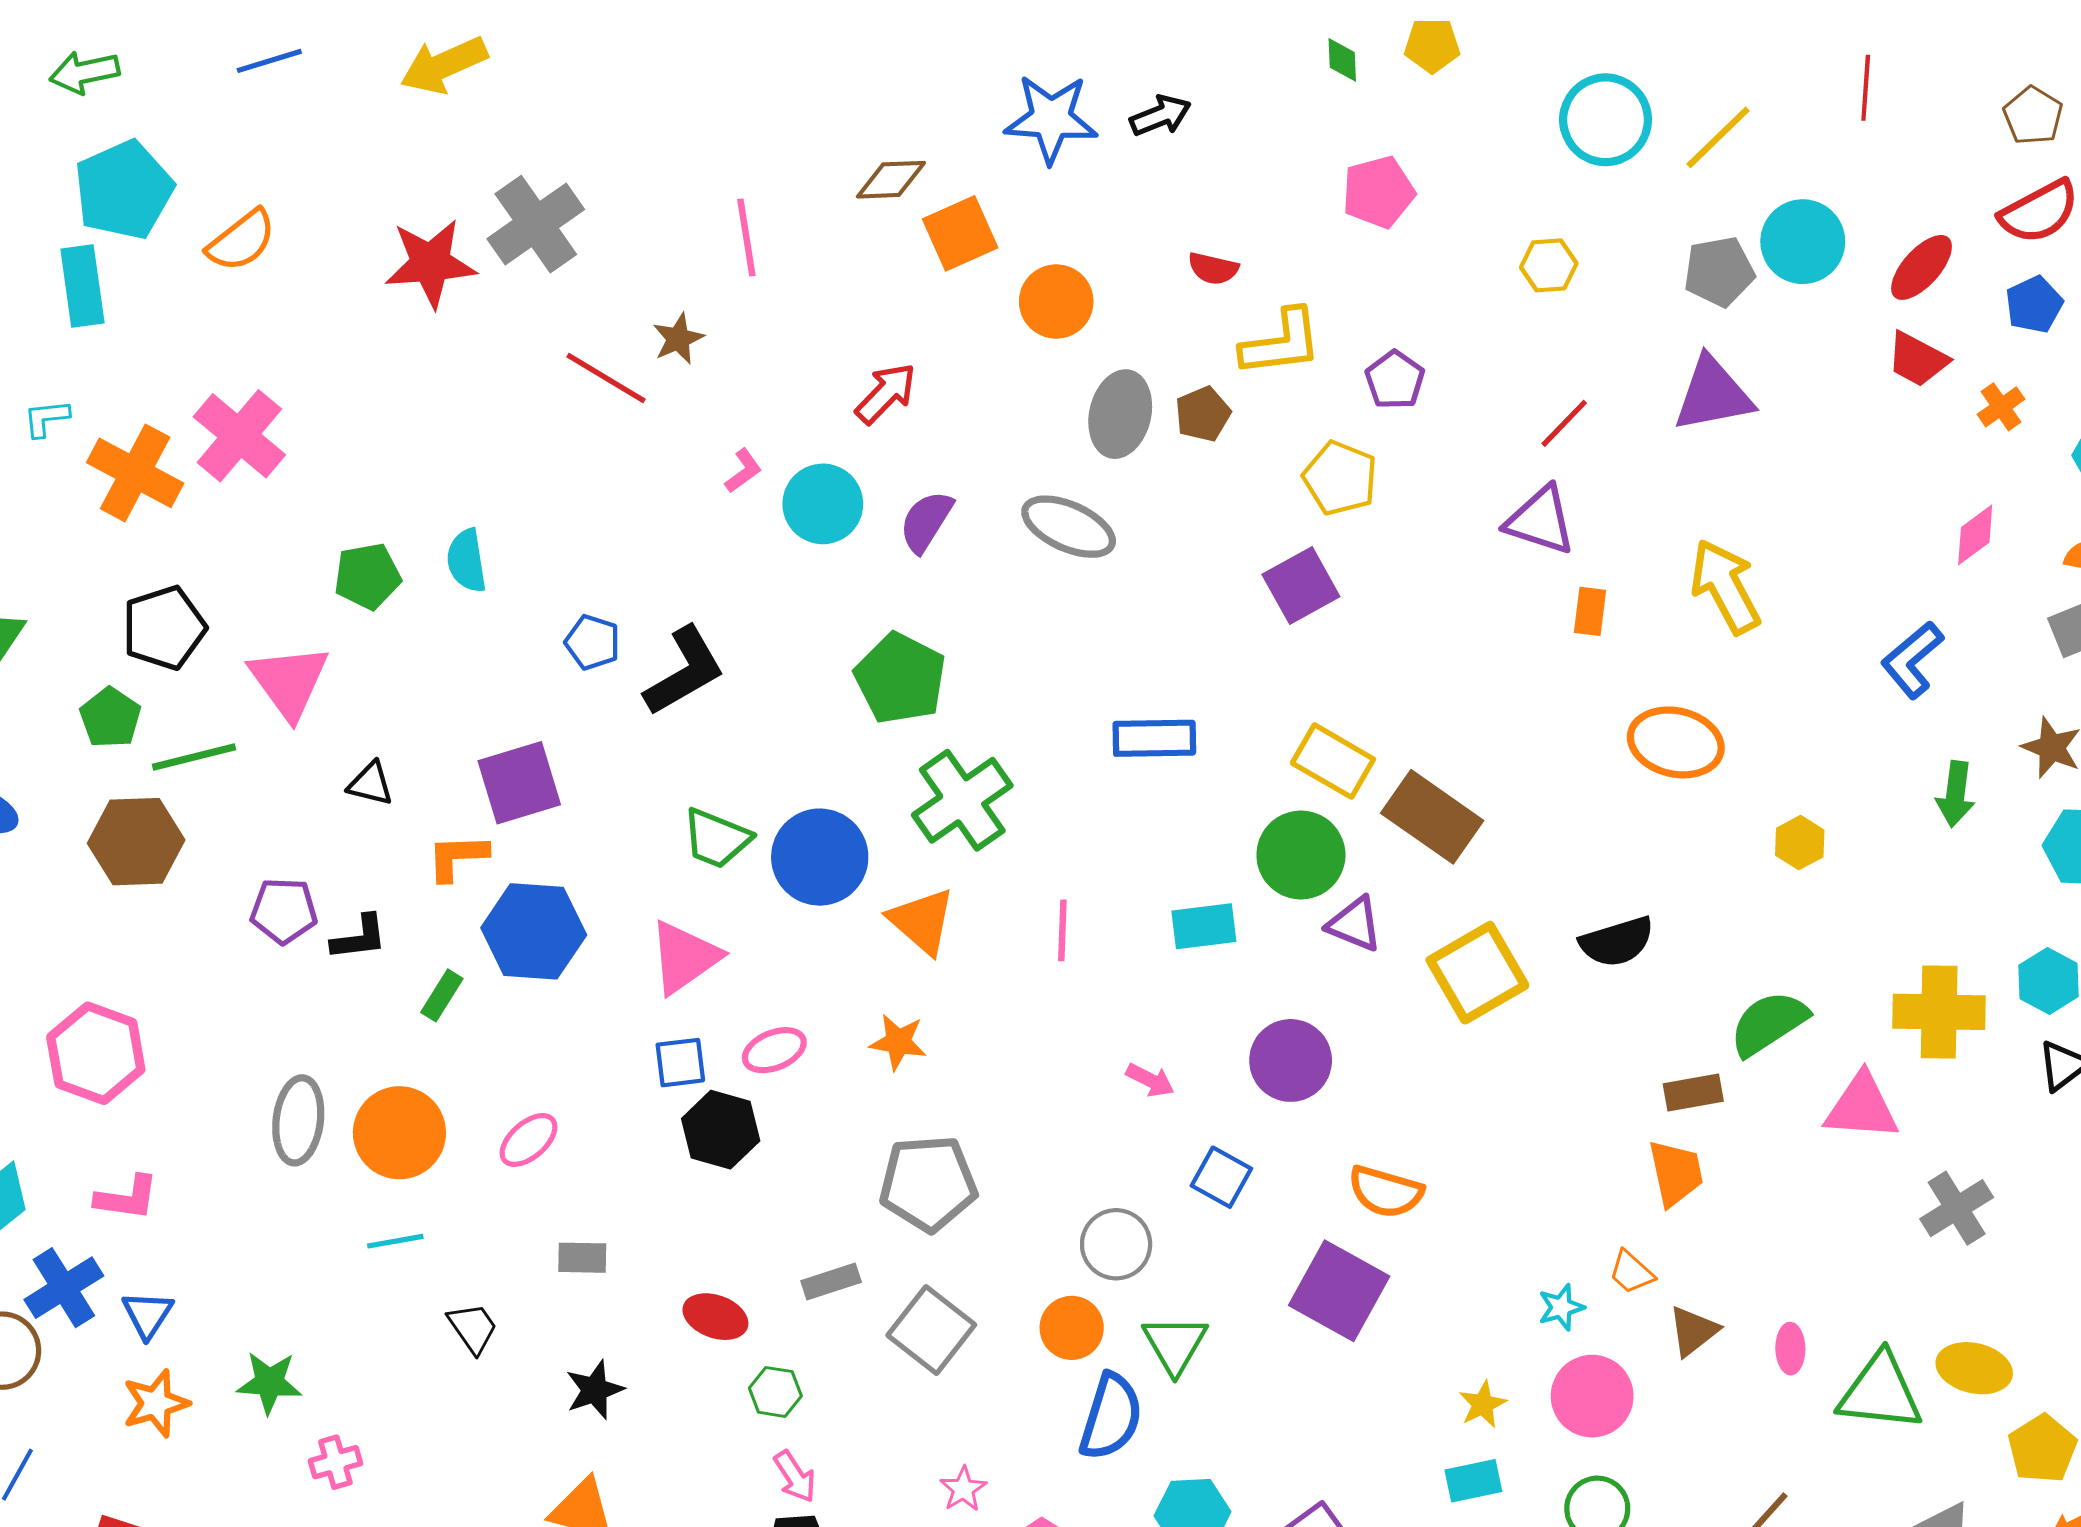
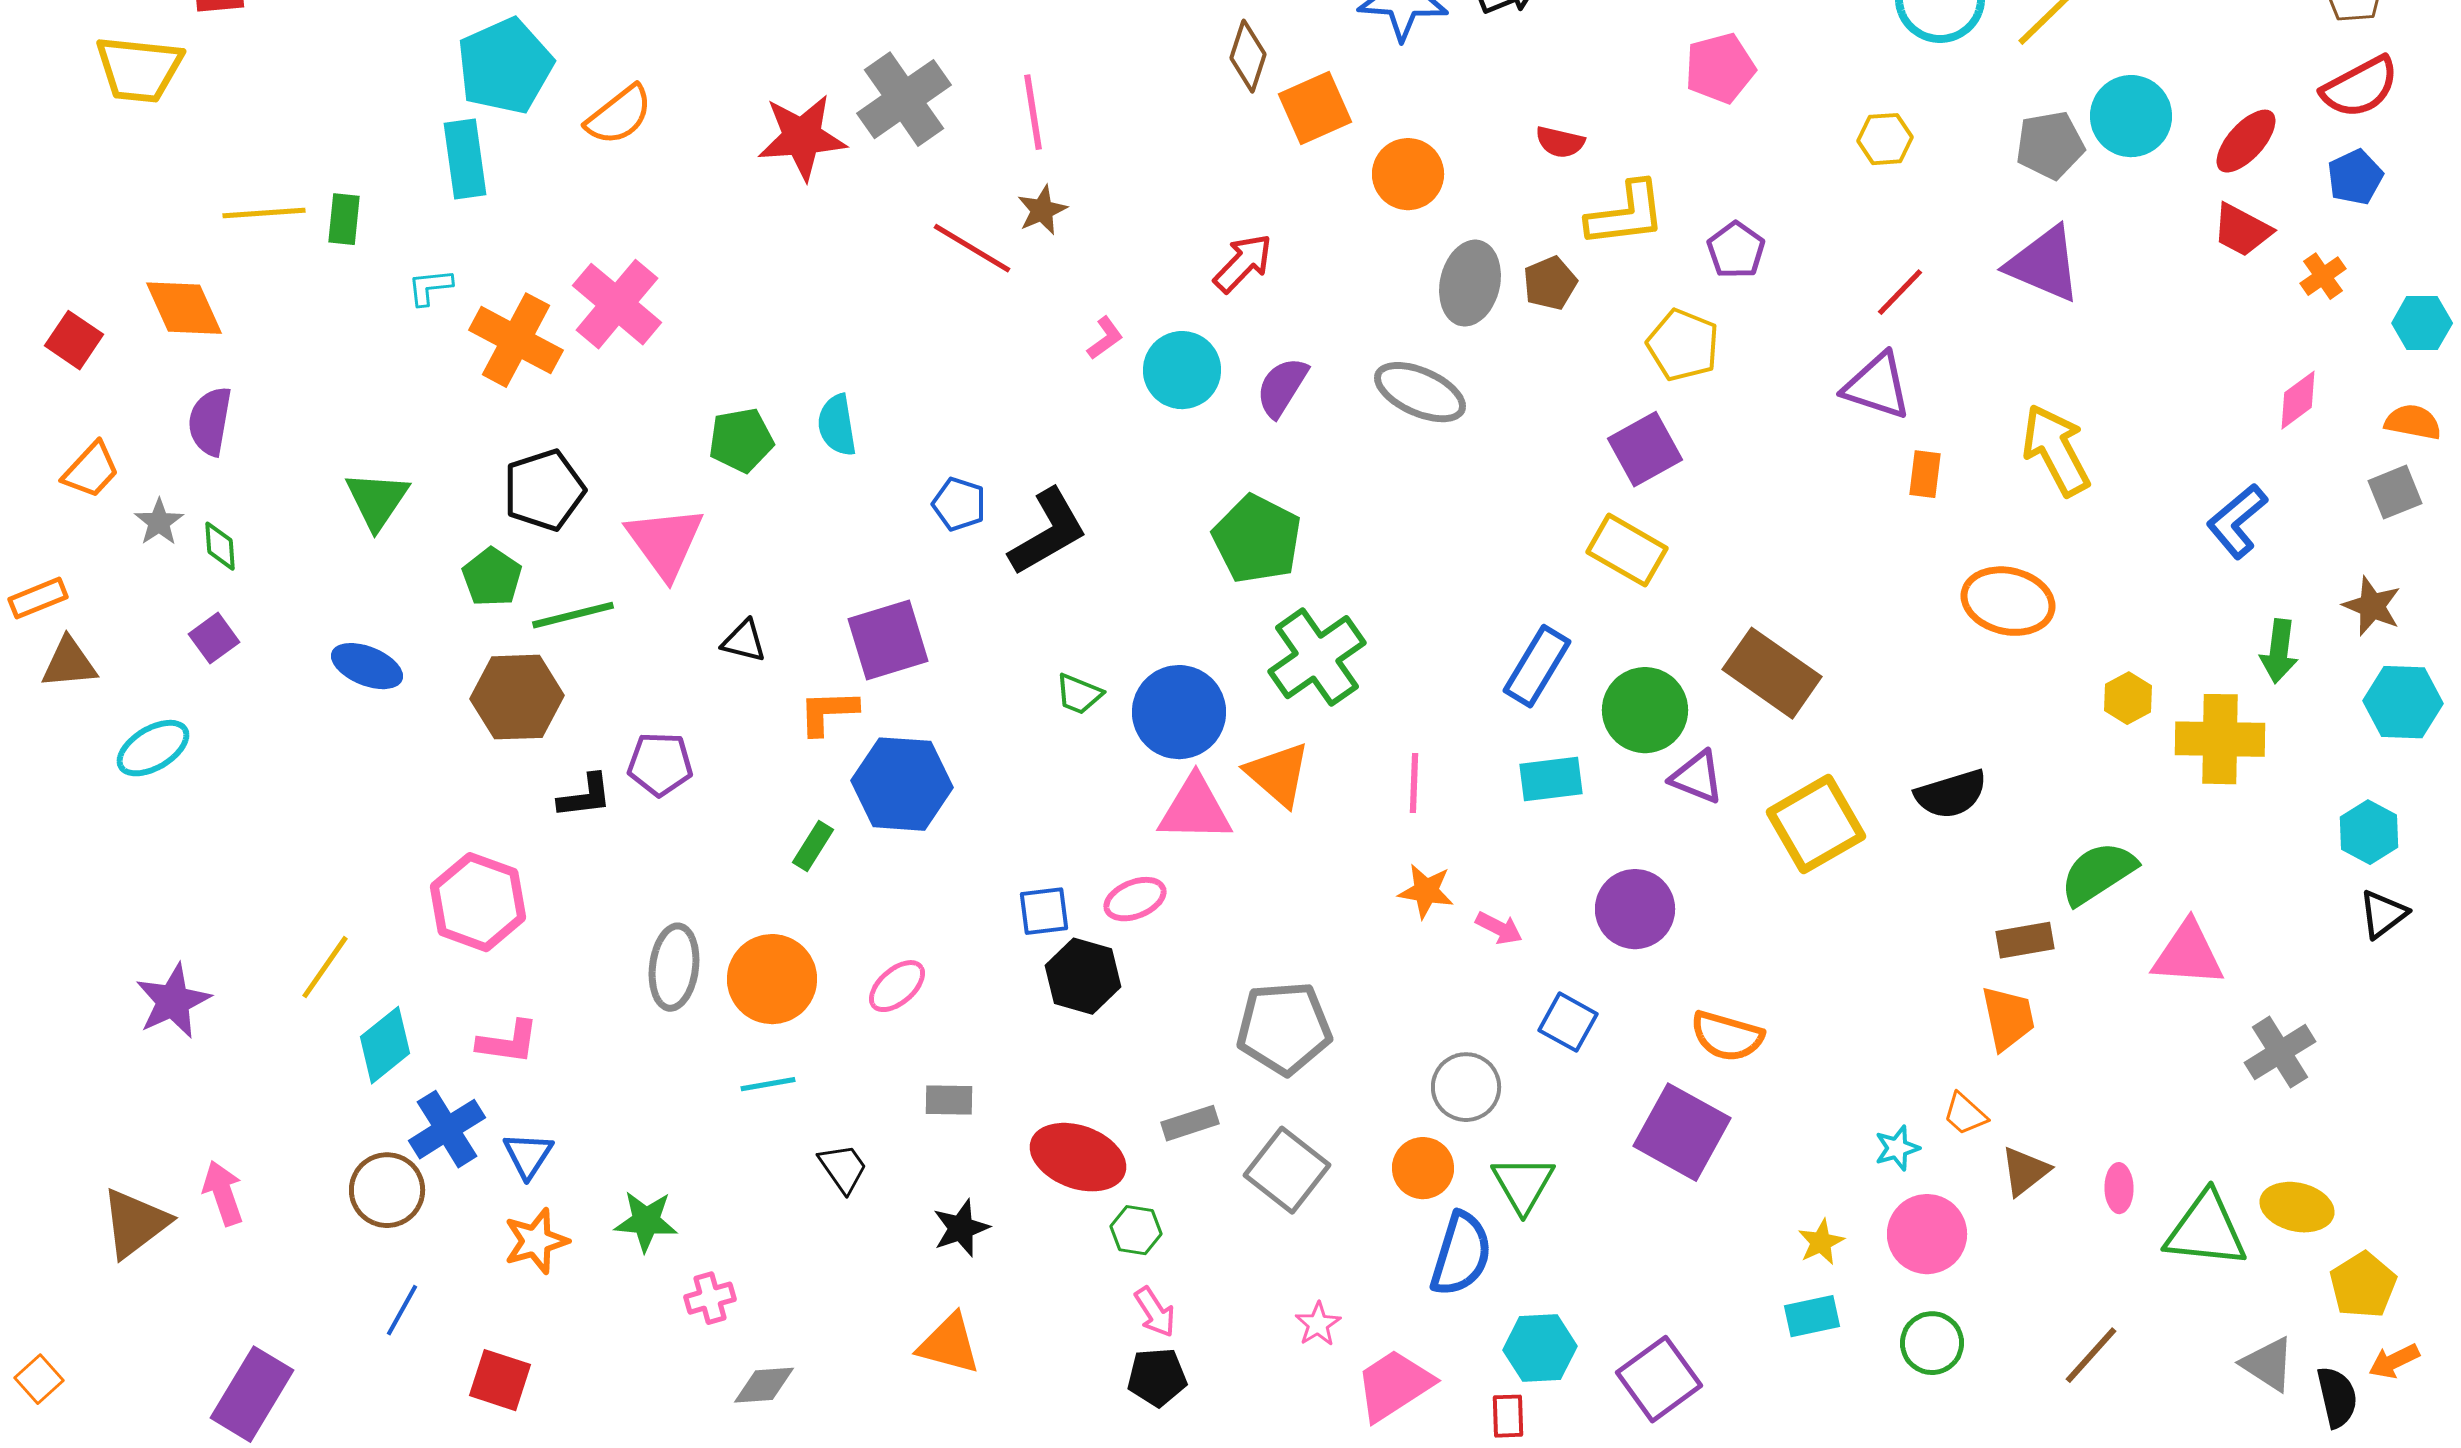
brown diamond: (891, 180) -> (1248, 56), turned -70
pink line: (746, 237) -> (1033, 112), moved
purple triangle: (1713, 394) -> (2044, 264), turned 34
blue rectangle: (1154, 738) -> (1537, 666), moved, turned -58
yellow rectangle: (1333, 761) -> (1627, 550), moved
green trapezoid: (716, 838) -> (1079, 694), size x0.7
black L-shape: (359, 938) -> (585, 796), moved
pink triangle: (684, 957) -> (1195, 809), moved, turned 36
yellow cross: (1939, 1012) -> (2220, 739), moved
orange star: (898, 1042) -> (1426, 891), moved
red ellipse: (715, 1317) -> (1078, 1157), size x1.5

